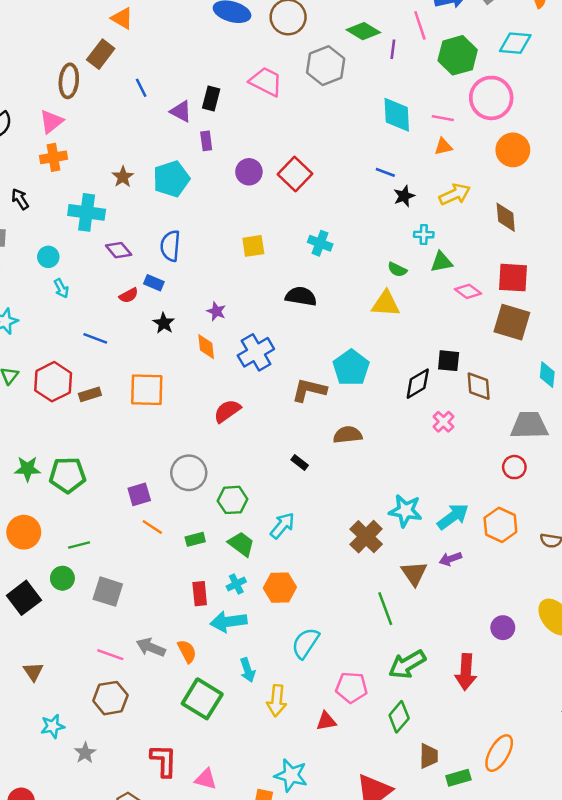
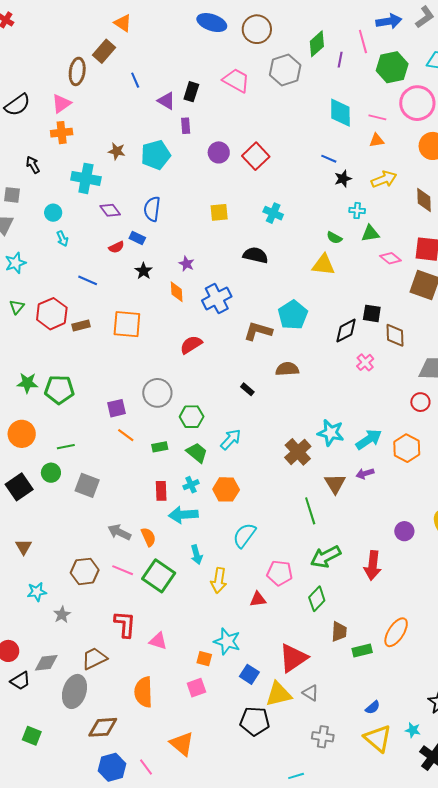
green diamond: (363, 31) -> (317, 44), turned -76
brown star: (123, 177) -> (117, 151), turned -30
pink line: (110, 655) -> (123, 570), moved

